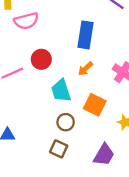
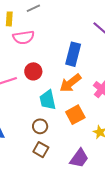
orange arrow: (85, 69) -> (70, 83), size x1.6
orange square: (95, 105) -> (75, 115), turned 30
brown circle: (66, 122) -> (40, 126), moved

